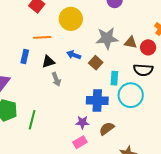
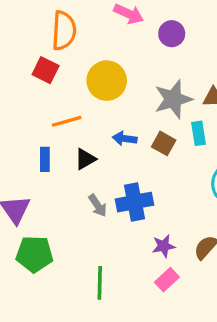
cyan rectangle: (114, 78) -> (198, 133), moved
gray arrow: (56, 79) -> (98, 206), moved
blue cross: (97, 101) -> (135, 202), moved
green line: (32, 120) -> (100, 283), moved

